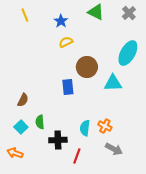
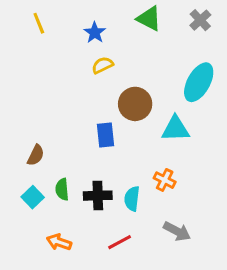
orange cross: (105, 126) -> (165, 180), moved
black cross: (58, 140) -> (98, 196), moved
orange arrow: (15, 153) -> (59, 242), moved
red line: (77, 156) -> (120, 242), turned 42

